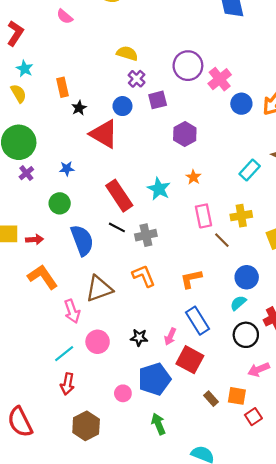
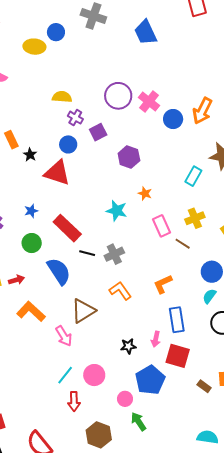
red rectangle: (119, 196) -> (67, 228), moved
blue rectangle: (197, 321) -> (177, 320), turned 35
pink circle: (98, 342) -> (94, 375), moved
green arrow: (158, 424) -> (139, 422), moved

